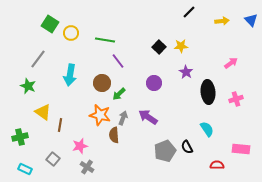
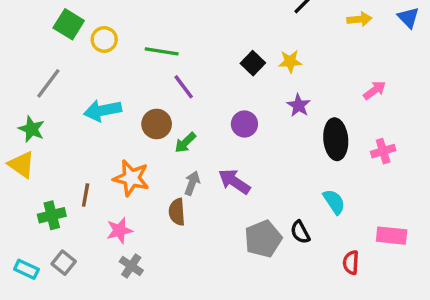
cyan arrow: (70, 75) -> (103, 110), turned 70
yellow triangle: (43, 112) -> (21, 165), moved
orange star: (100, 115) -> (131, 178), moved
green cross: (20, 137) -> (52, 215), moved
gray square: (53, 159) -> (64, 263), moved
red semicircle: (217, 165) -> (351, 263), turned -88

